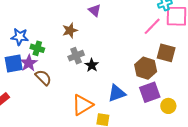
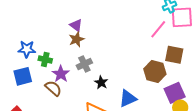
purple triangle: (95, 10) -> (76, 25), moved
purple star: (29, 63) -> (61, 74), moved
black star: (92, 65) -> (101, 82), moved
purple square: (150, 92) -> (175, 93), moved

